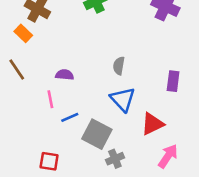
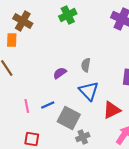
orange rectangle: (23, 33) -> (12, 40), turned 48
purple semicircle: (65, 75) -> (60, 73), moved, turned -40
pink line: (50, 99) -> (27, 106), moved

